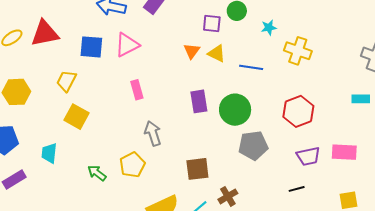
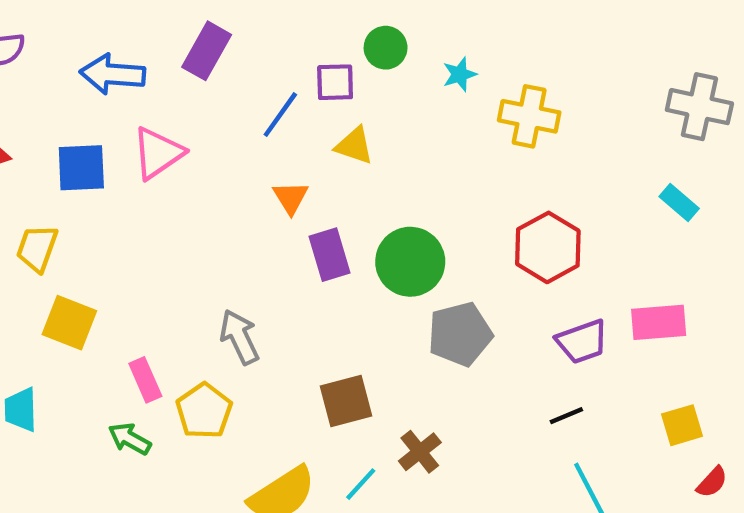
orange triangle: (192, 51) -> (291, 198), moved
blue line: (251, 67) -> (280, 115), moved, turned -55
pink rectangle: (137, 90) -> (145, 380), moved
cyan rectangle: (361, 99) -> (679, 203), turned 48

